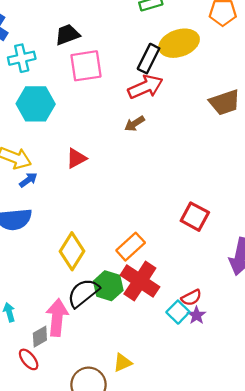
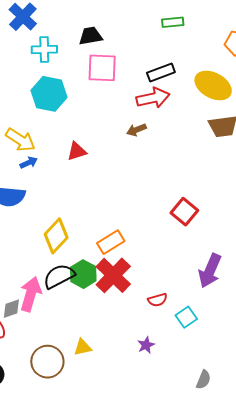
yellow ellipse: (179, 43) -> (213, 85), moved, turned 36
black rectangle: (149, 59) -> (161, 72), turned 32
red square: (195, 217) -> (184, 212), moved
cyan square: (178, 312) -> (186, 317), moved
purple star: (197, 315) -> (146, 345), moved

